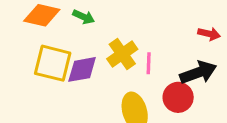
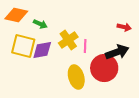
green arrow: (84, 17) -> (40, 24), moved
red circle: (178, 97) -> (104, 68), size x1.4

